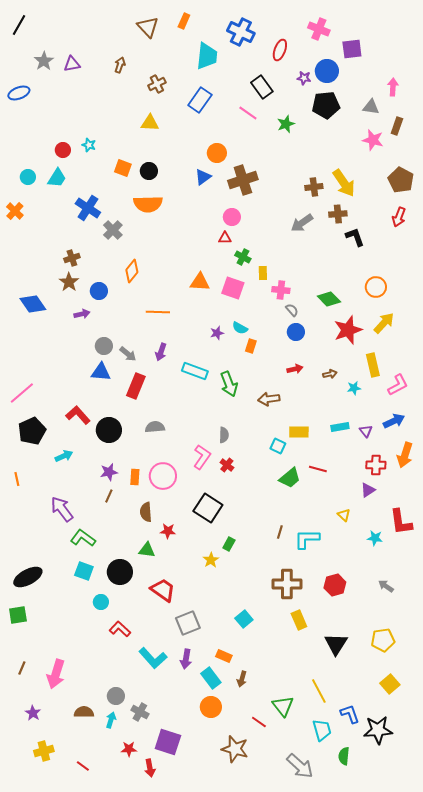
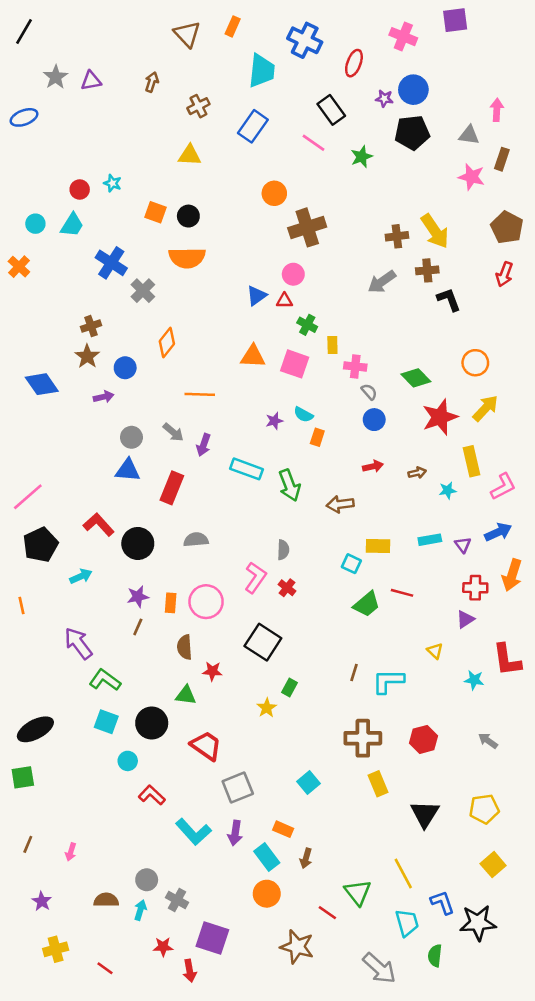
purple square: (352, 49) -> (455, 20), moved
blue triangle: (203, 177) -> (257, 296), moved
gray arrow: (128, 354) -> (173, 432), moved
pink arrow: (56, 674) -> (71, 852), size x0.5

